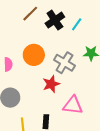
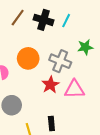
black cross: (55, 20) -> (43, 20), turned -30
pink triangle: (73, 105) -> (74, 89), moved

